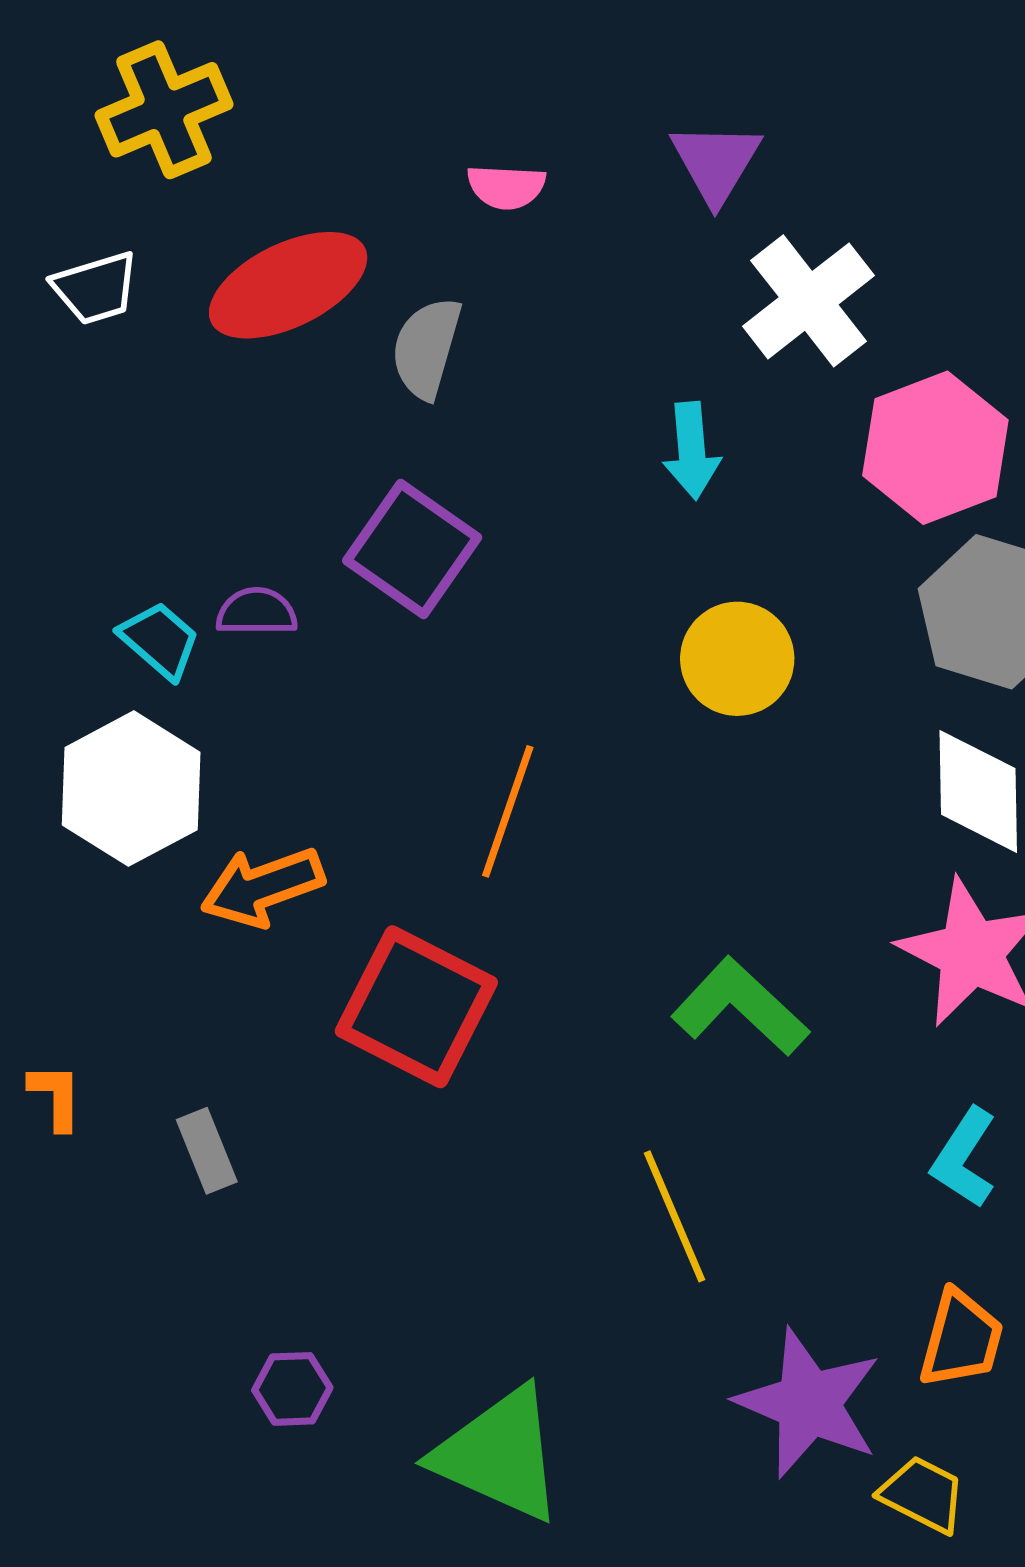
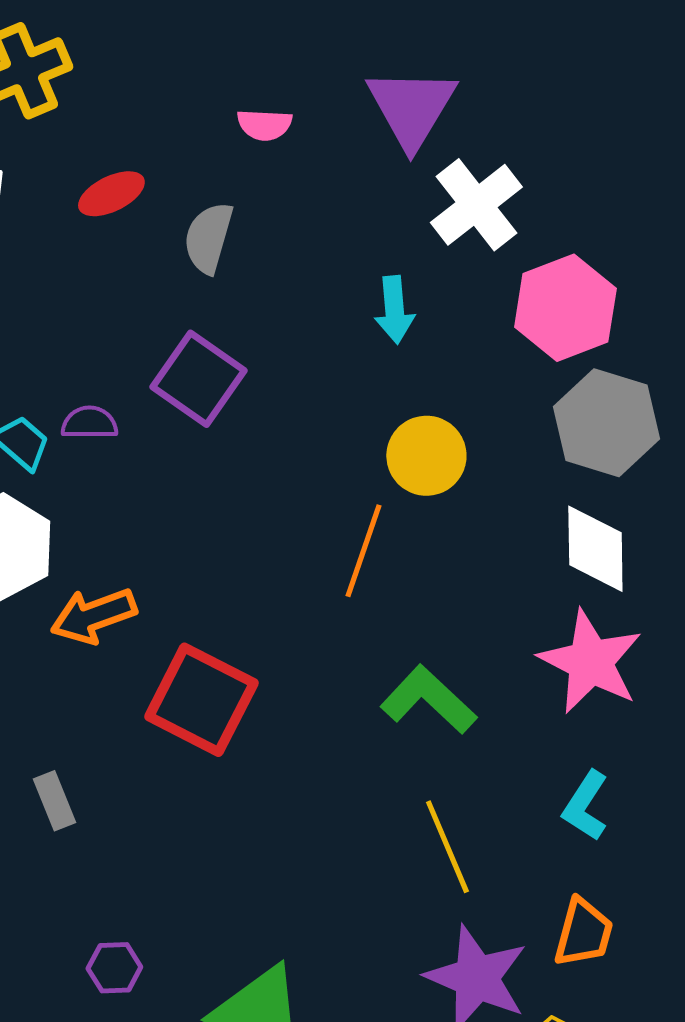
purple triangle: (716, 163) -> (411, 108), size x1.4
red ellipse: (288, 285) -> (111, 194), size x0.6
orange line: (508, 811) -> (363, 551), moved
yellow line: (674, 1216) -> (447, 847), moved

